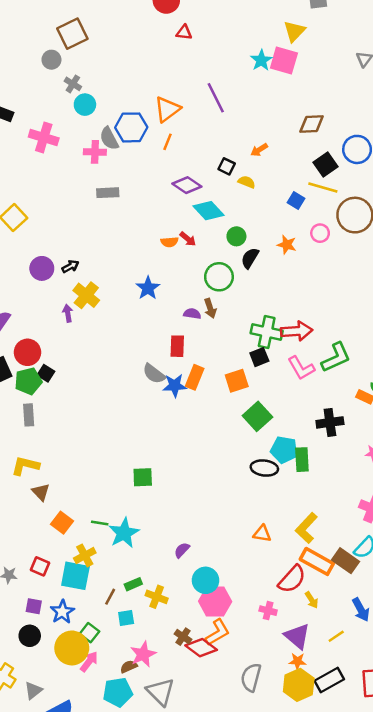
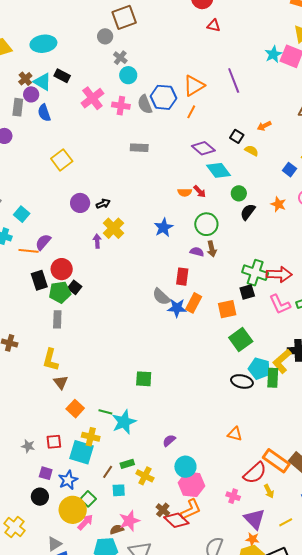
pink cross: (44, 138) -> (92, 98), turned 30
pink cross: (95, 152) -> (121, 106), moved
green circle: (219, 277) -> (206, 224), moved
yellow L-shape: (25, 466) -> (51, 360), turned -95
yellow L-shape: (306, 528) -> (282, 361), moved
yellow cross: (85, 555) -> (91, 437), turned 36
red square: (40, 566) -> (54, 442), turned -35
gray triangle: (33, 690) -> (54, 544), moved

